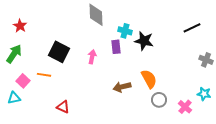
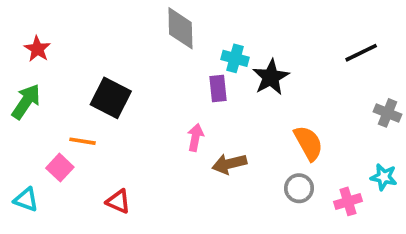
black star: (144, 41) -> (271, 77), turned 30
pink arrow: (92, 57) -> (195, 137), moved
orange semicircle: (149, 79) -> (308, 143), moved
pink square: (23, 81) -> (60, 168), moved
cyan triangle: (14, 98) -> (26, 200), moved, turned 32
pink cross: (185, 107) -> (348, 201), turned 32

